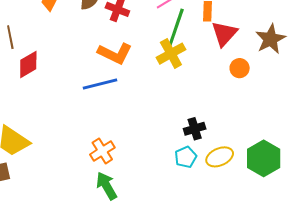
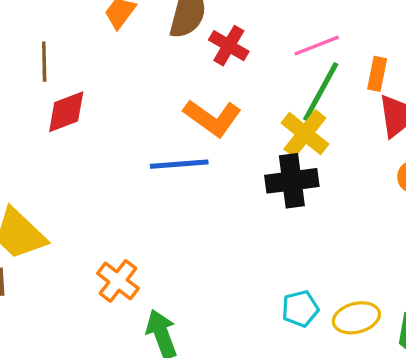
yellow cross: (171, 54) -> (305, 134), turned -32
black cross: (195, 129) -> (292, 181), moved, size x1.4
orange cross: (102, 151) -> (118, 281), moved, turned -30

